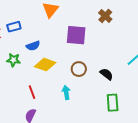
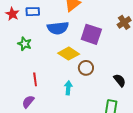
blue semicircle: (33, 46) -> (58, 28), moved, size x1.5
yellow diamond: (45, 65) -> (69, 54), moved
black semicircle: (106, 74) -> (120, 80), moved

